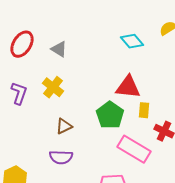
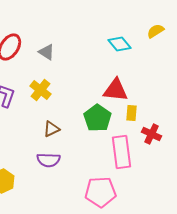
pink rectangle: (134, 149) -> (122, 152), turned 52

